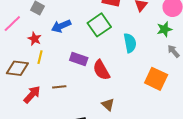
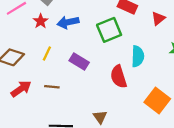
red star: (35, 39) -> (41, 21), moved
yellow line: (40, 57) -> (47, 54), moved
red semicircle: (101, 70) -> (119, 77), moved

